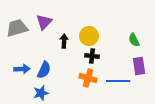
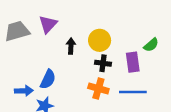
green semicircle: (134, 40) -> (151, 45), turned -104
purple rectangle: (139, 66) -> (133, 62), moved
blue arrow: (22, 69) -> (24, 91), moved

